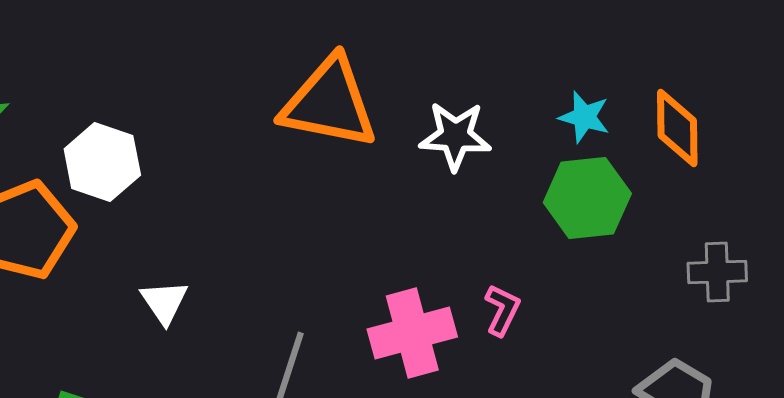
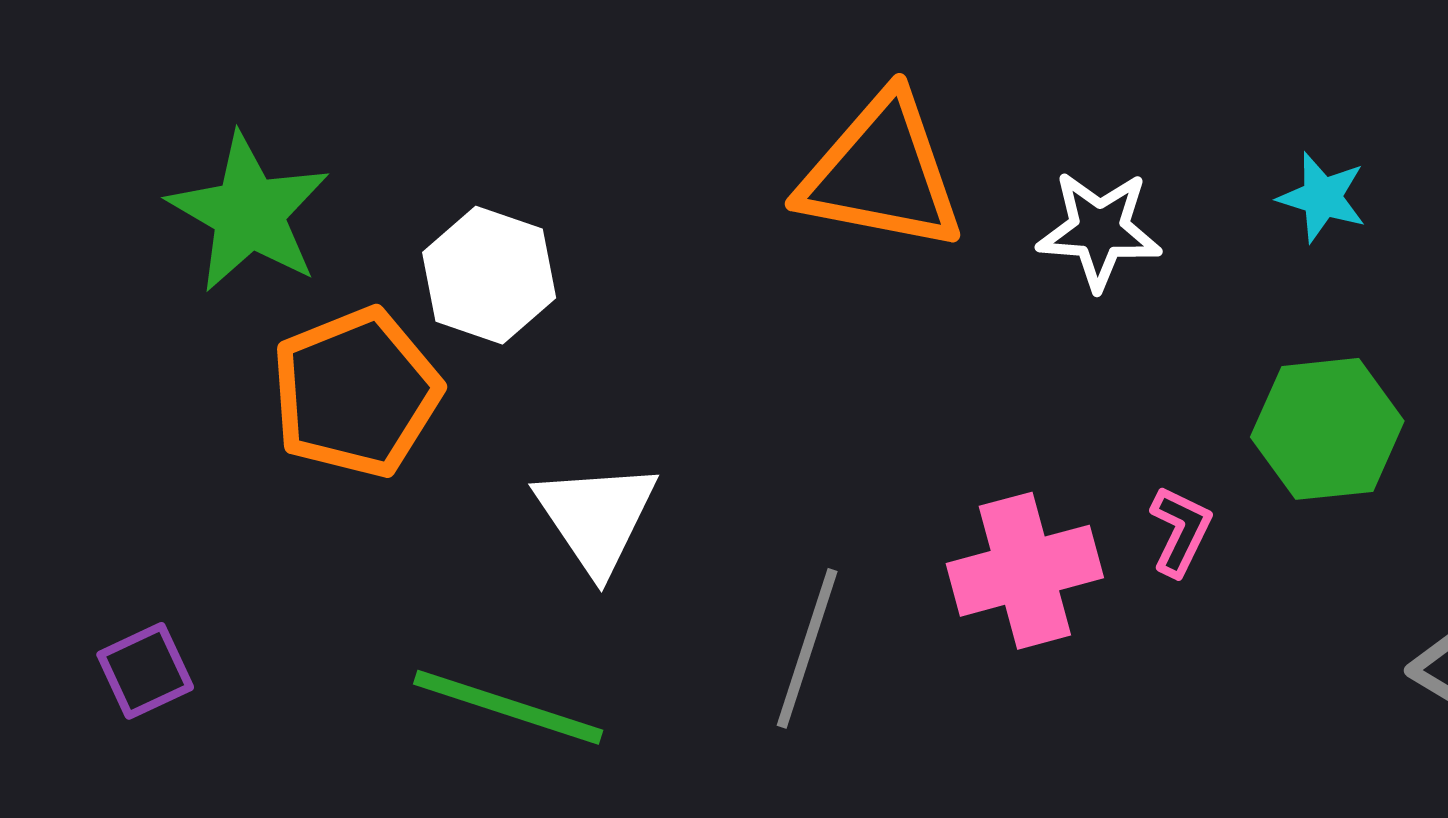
green hexagon: (587, 198) -> (1327, 429), moved
white triangle: (164, 302) -> (596, 517), size x1.5

